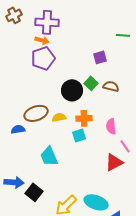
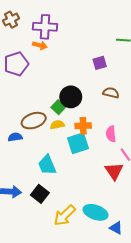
purple pentagon: (43, 58) -> (16, 64), moved
green square: (91, 83) -> (58, 107), moved
cyan square: (79, 135) -> (78, 143), size x1.5
red triangle: (114, 162) -> (114, 171), turned -36
black square: (34, 192) -> (40, 194), moved

